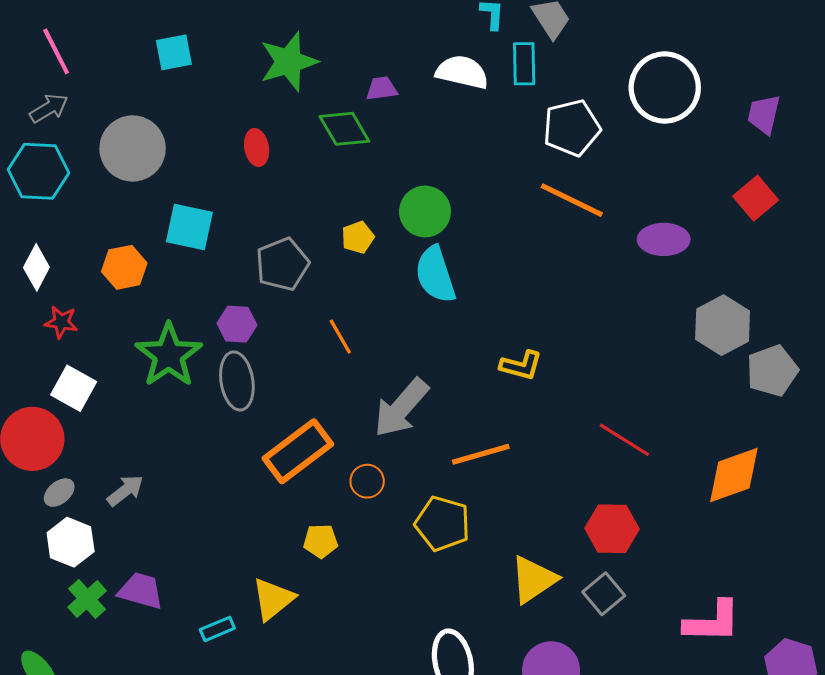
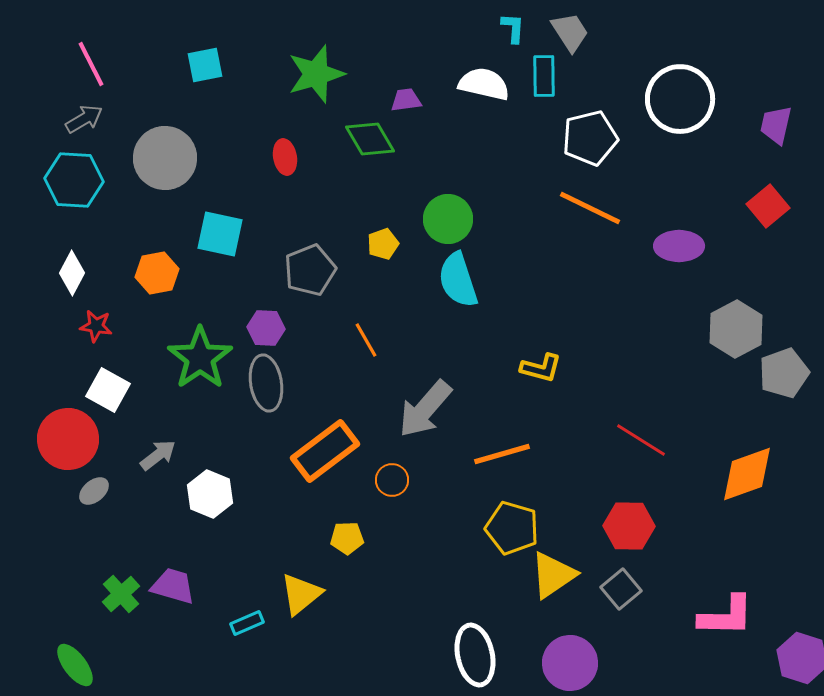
gray arrow: (125, 491) -> (158, 455), moved
yellow pentagon: (443, 524) -> (512, 528), moved
white hexagon: (71, 542) -> (210, 494), moved

